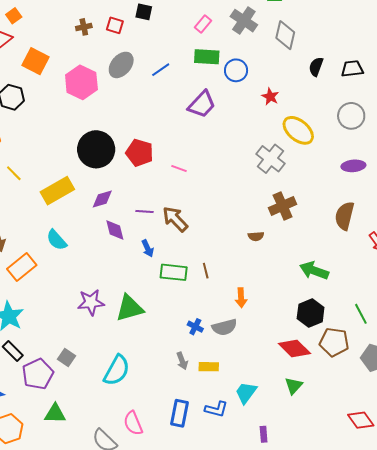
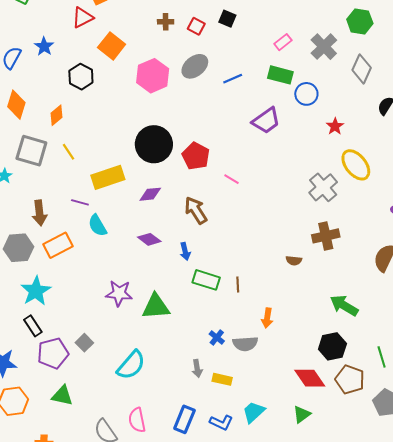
purple line: (144, 212) -> (80, 202), moved
brown arrow: (175, 219) -> (196, 210), moved
purple diamond: (115, 230) -> (149, 239), moved, turned -50

